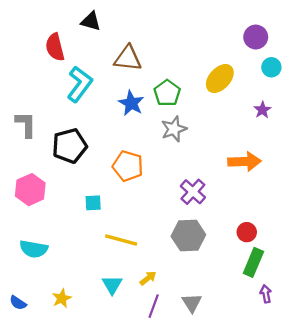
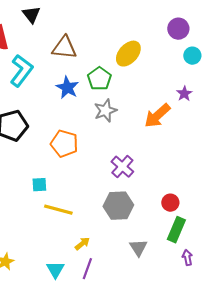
black triangle: (91, 21) -> (31, 15), turned 36
yellow ellipse: (220, 79) -> (128, 54), moved
orange arrow: (244, 161) -> (157, 116), moved, turned 140
cyan square: (93, 203) -> (39, 185), moved
cyan triangle: (112, 285) -> (55, 270), moved
gray triangle: (192, 303) -> (138, 248), moved

